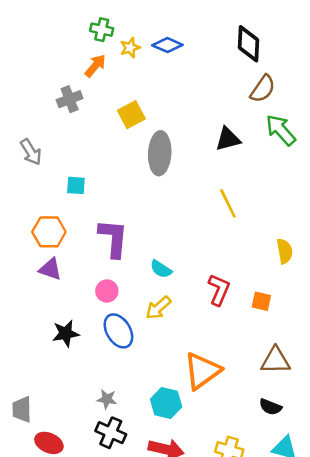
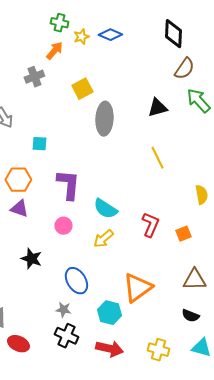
cyan semicircle: (161, 269) -> (105, 209), size x1.4
orange square: (261, 301) -> (183, 234), turned -35
blue ellipse: (118, 331) -> (76, 281), moved
black star: (66, 333) -> (31, 259), turned 30

